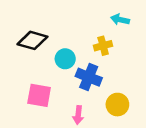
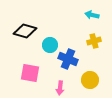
yellow cross: (103, 46) -> (94, 41), moved

